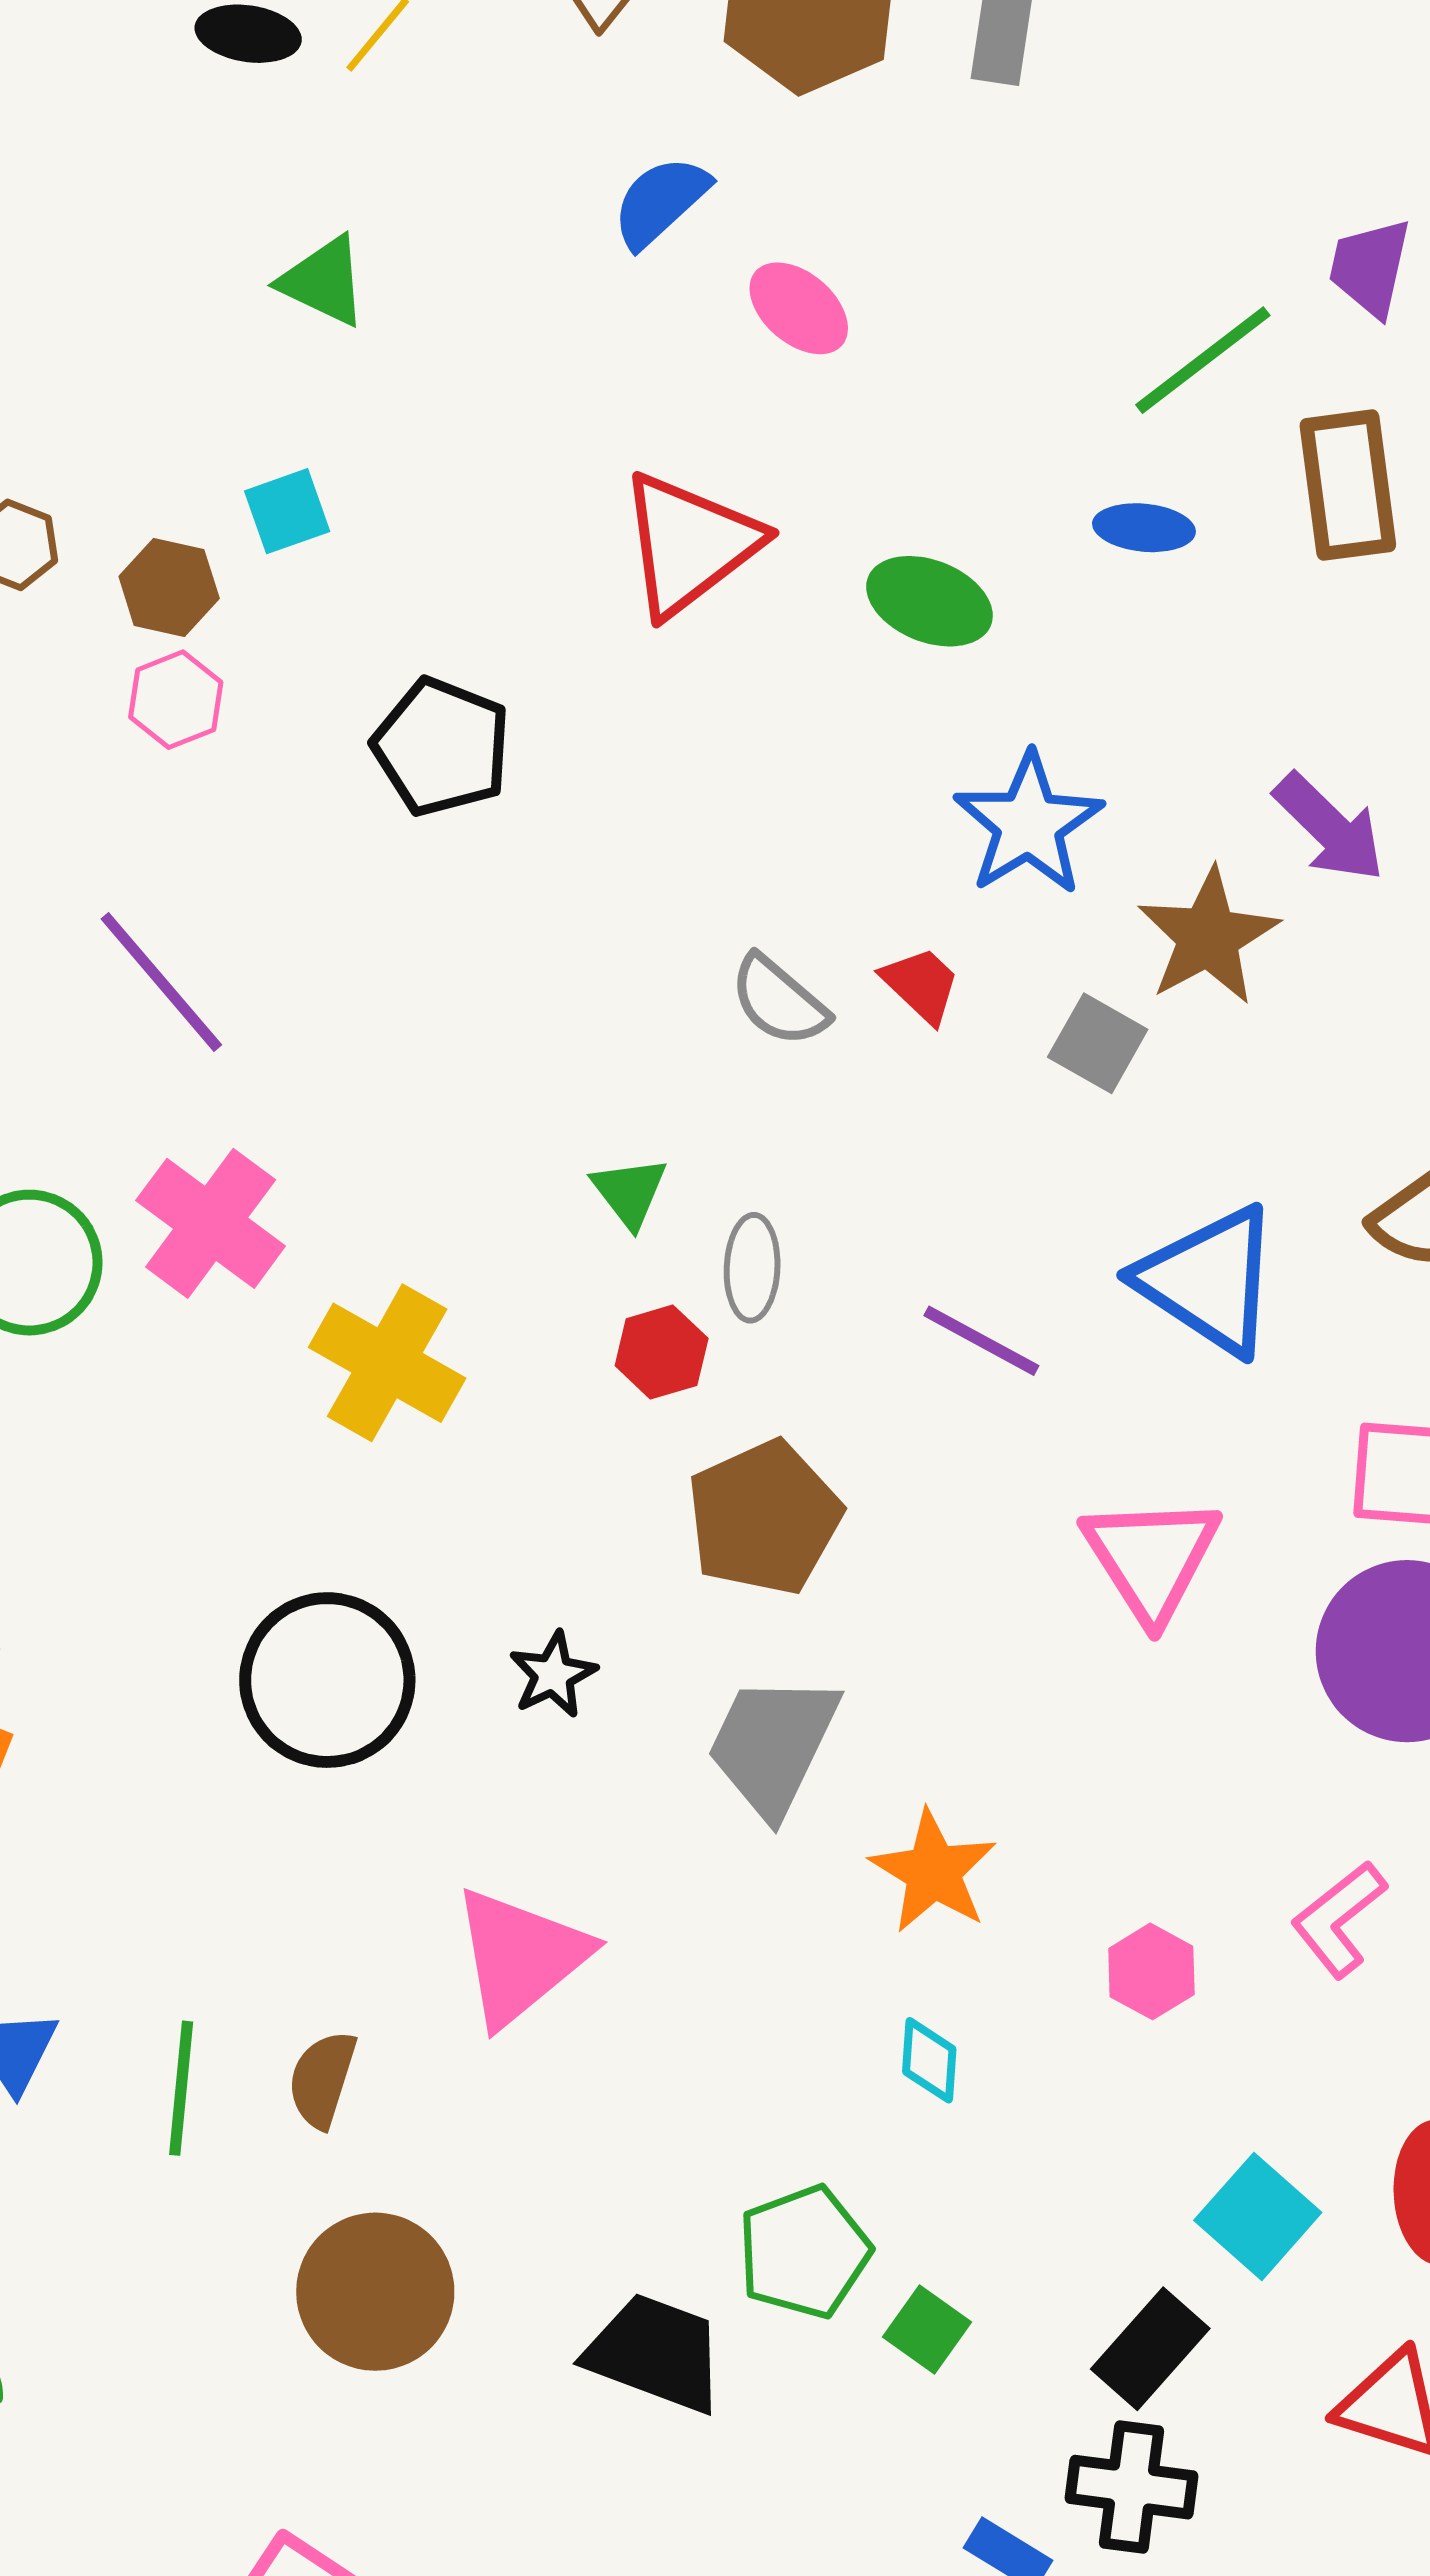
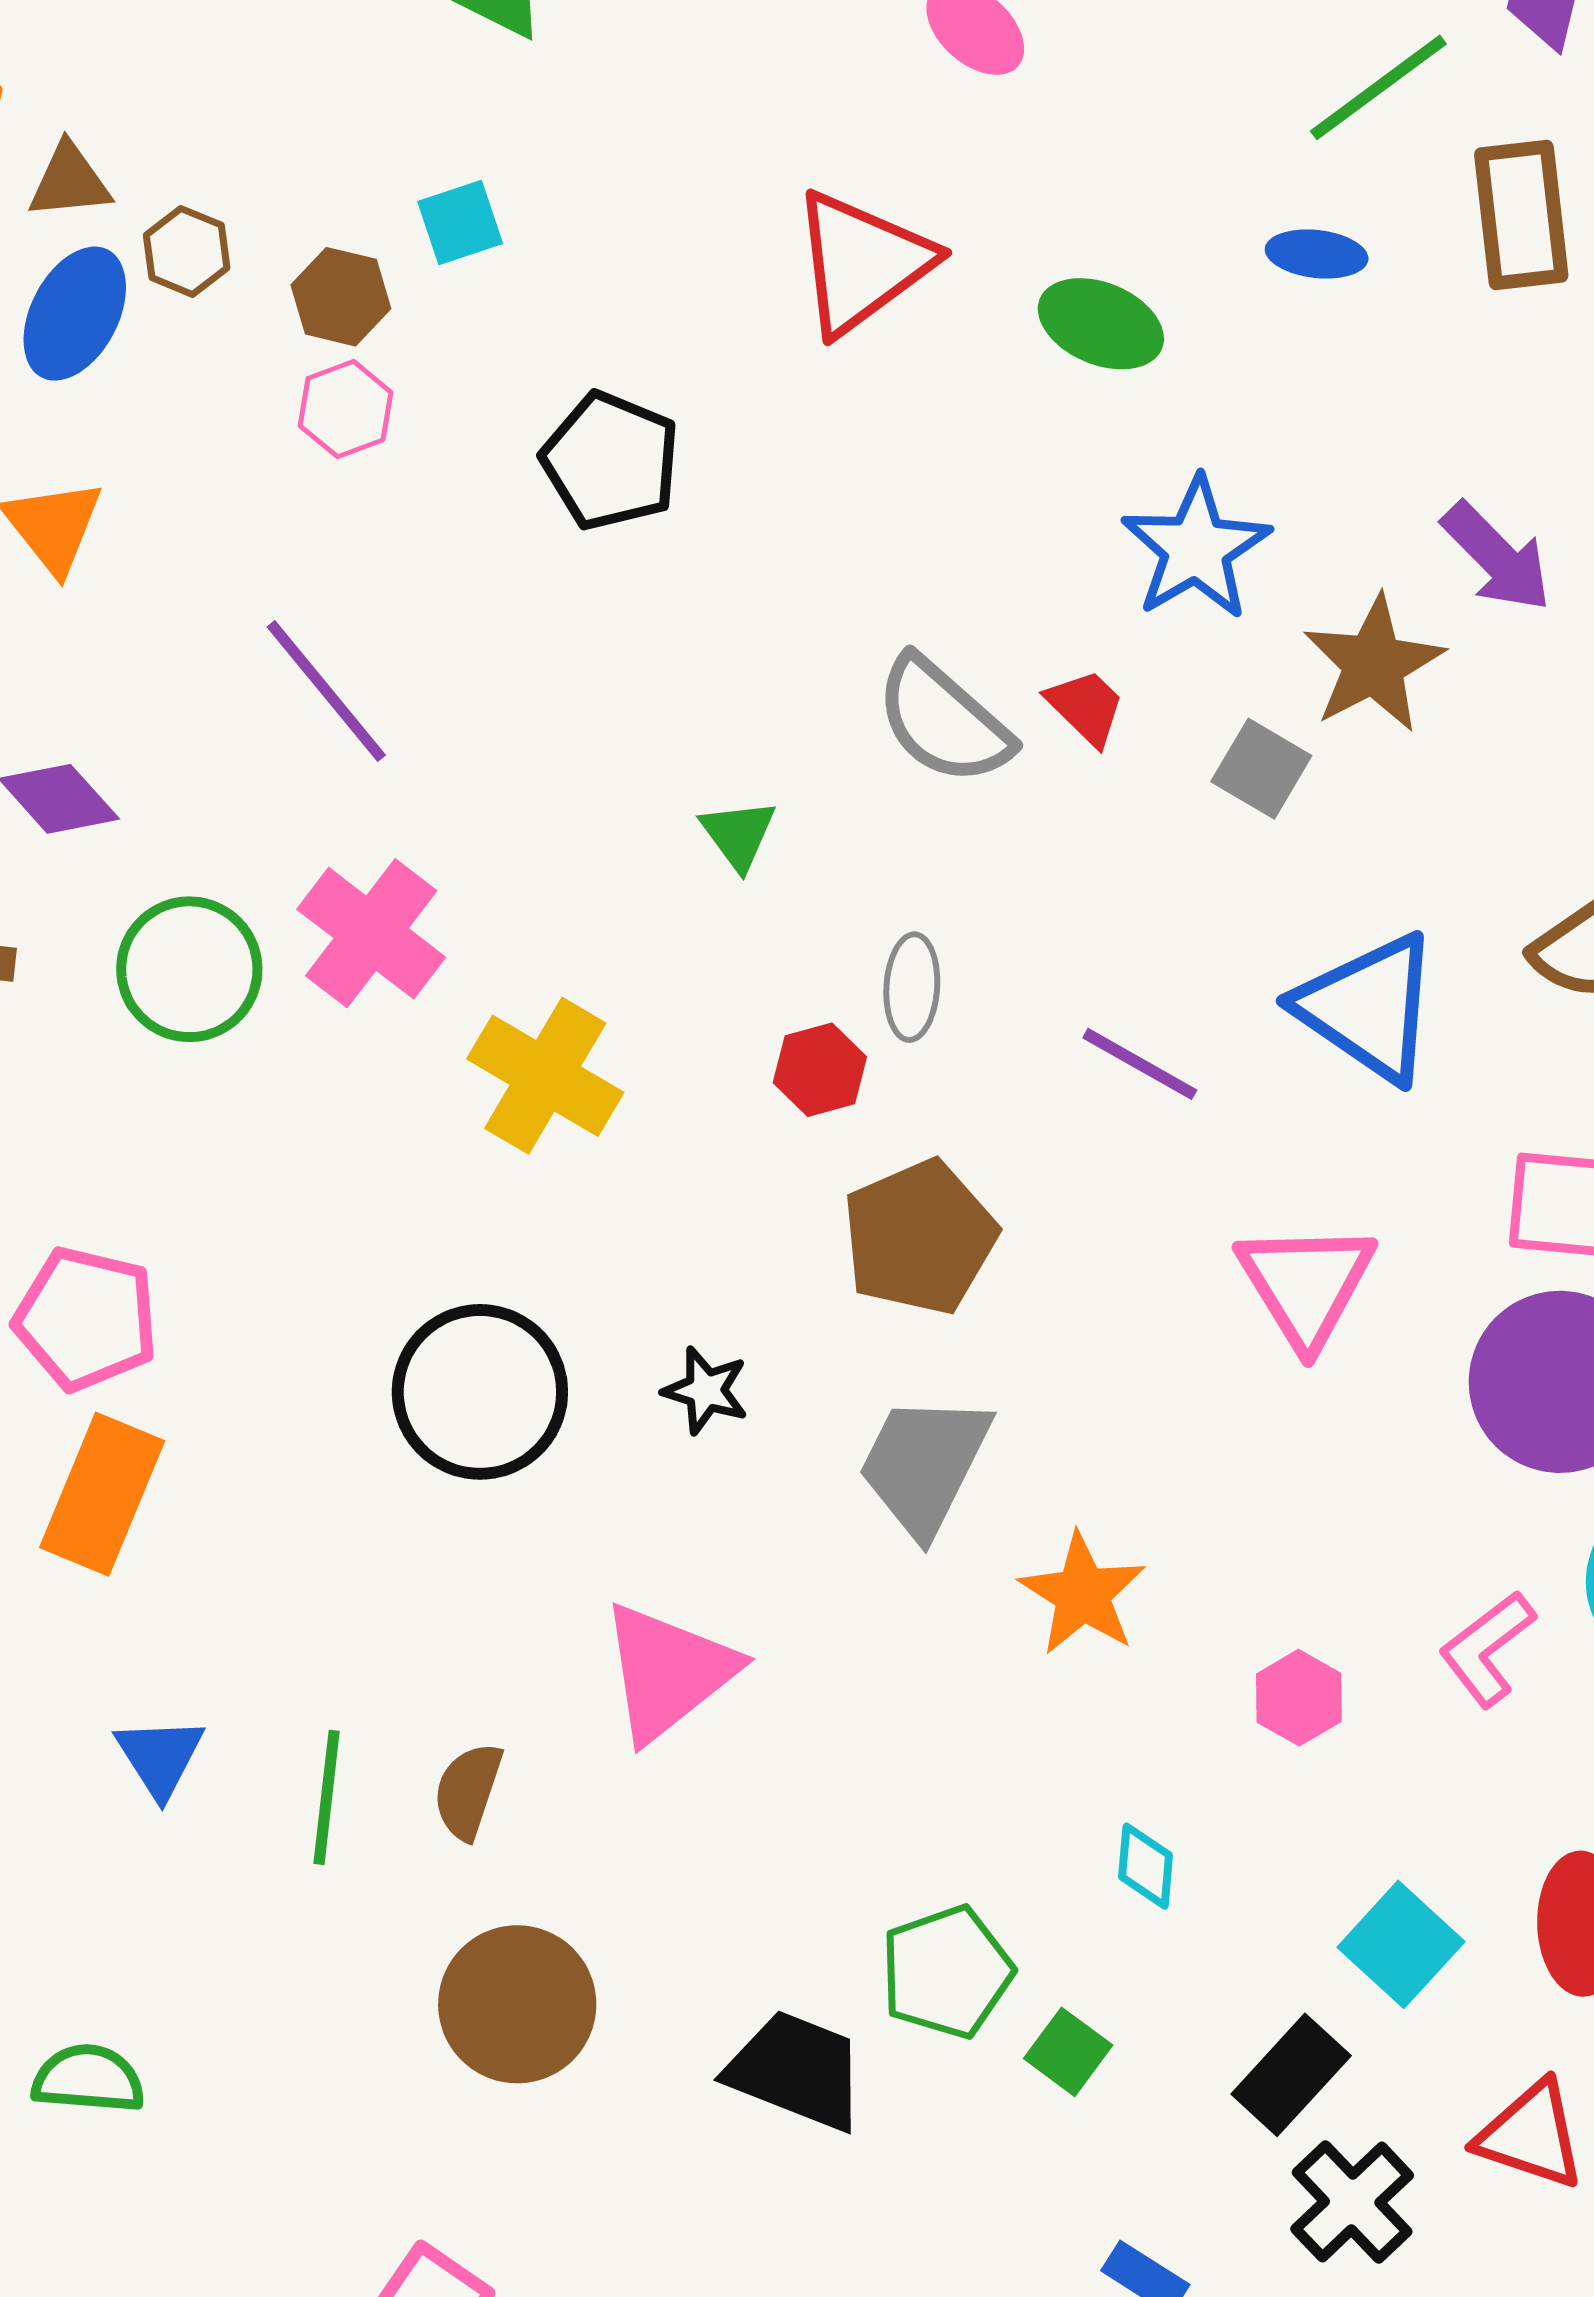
gray semicircle: (779, 1001) -> (943, 721), size x1.4
green triangle: (630, 1192) -> (738, 834), moved
black star: (553, 1675) -> (706, 1390), turned -30
cyan diamond: (929, 2060) -> (1146, 1866), moved
black cross: (1131, 2487) -> (1352, 2202), moved, turned 38

